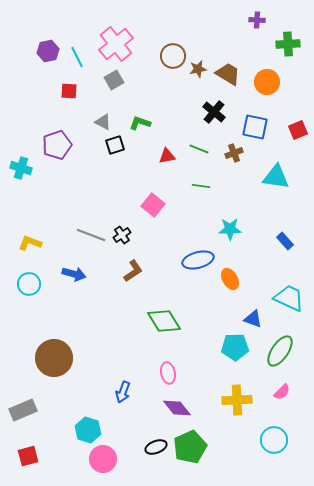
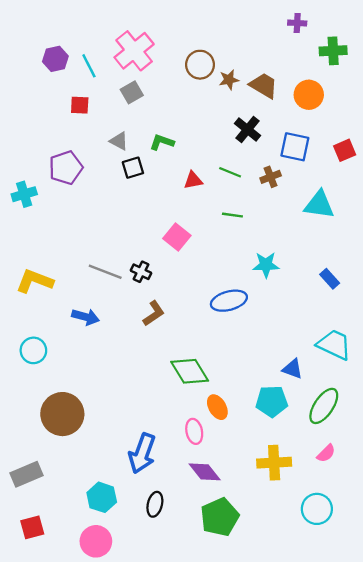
cyan cross: (21, 168) -> (24, 194), turned -35
black cross: (122, 235) -> (141, 272), turned -30
yellow L-shape: (30, 243) -> (35, 281), size x1.4
orange ellipse: (230, 279) -> (217, 407), moved
cyan circle: (29, 284) -> (33, 350), moved
blue arrow: (123, 392) -> (142, 453), size x1.6
black ellipse: (156, 447) -> (155, 504), moved, turned -55
pink circle: (103, 459) -> (96, 541), moved

